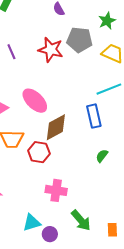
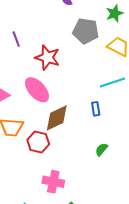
red star: (51, 50) -> (47, 58), moved
blue rectangle: (94, 116) -> (96, 109), size x0.6

